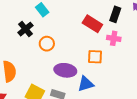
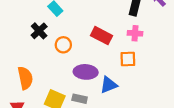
red rectangle: (92, 24) -> (102, 36), moved
orange square: (95, 57) -> (128, 59), moved

